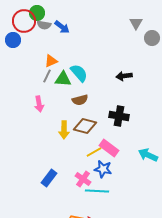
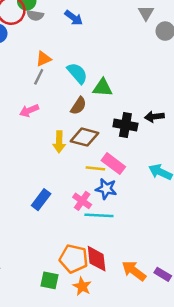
blue arrow: (62, 27) -> (74, 18), moved
black arrow: (124, 76) -> (154, 117), moved
green triangle: (63, 79) -> (103, 88), moved
brown semicircle: (80, 100) -> (78, 106), turned -42
pink arrow: (39, 104) -> (29, 111), turned 77
yellow line: (94, 152) -> (95, 168), turned 35

